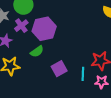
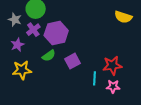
purple square: (59, 69) -> (73, 61), moved

